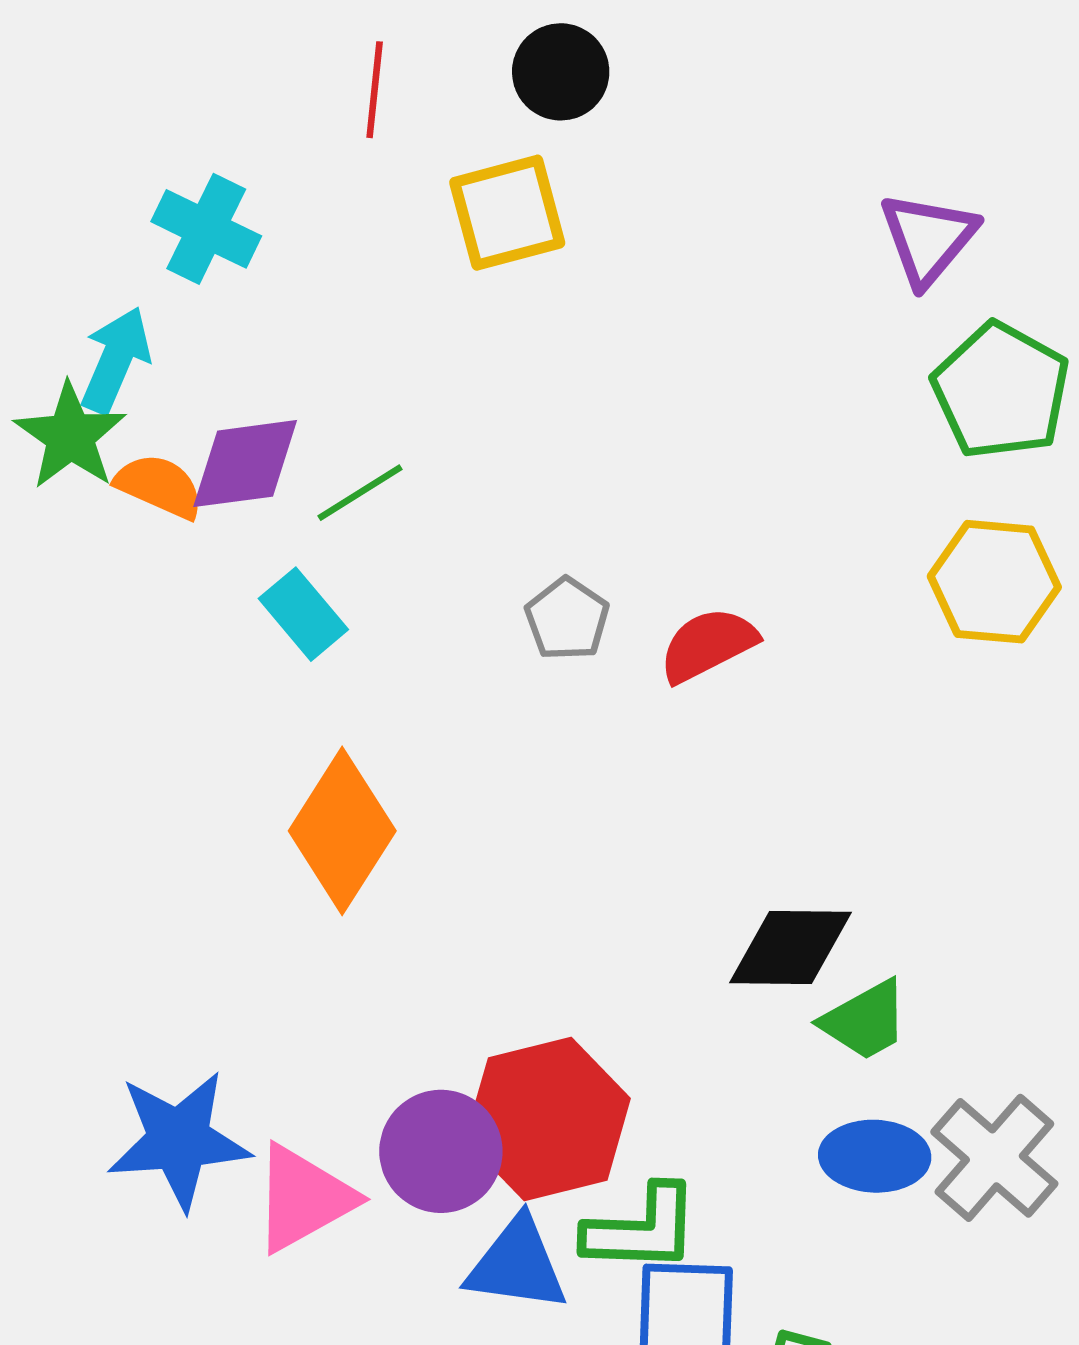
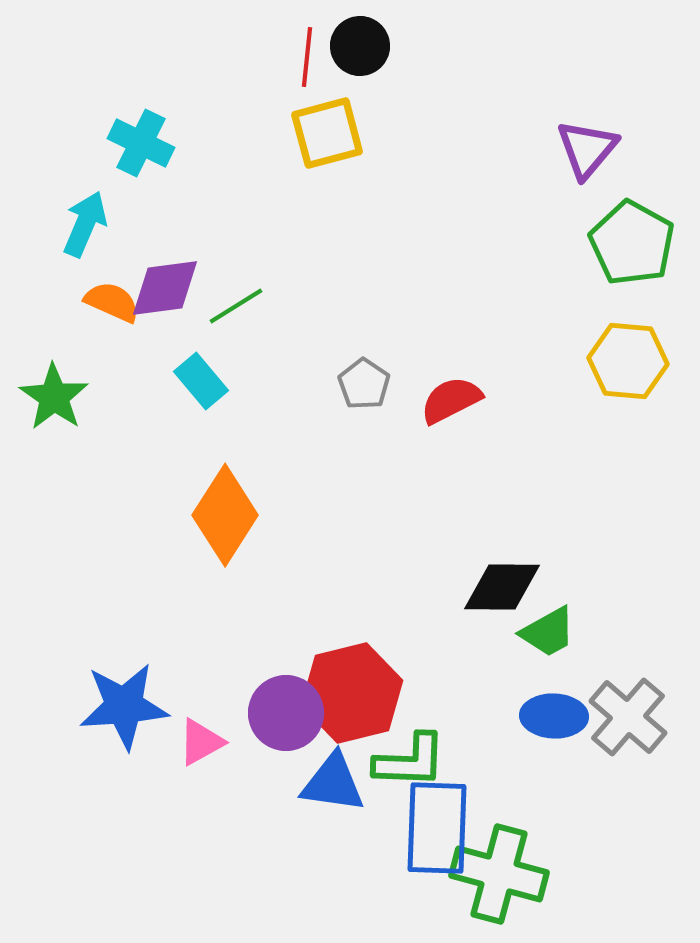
red line: (375, 90) -> (307, 57), moved
green star: (70, 436) -> (54, 397), moved
pink triangle: (303, 1198) -> (201, 742), size x0.7

